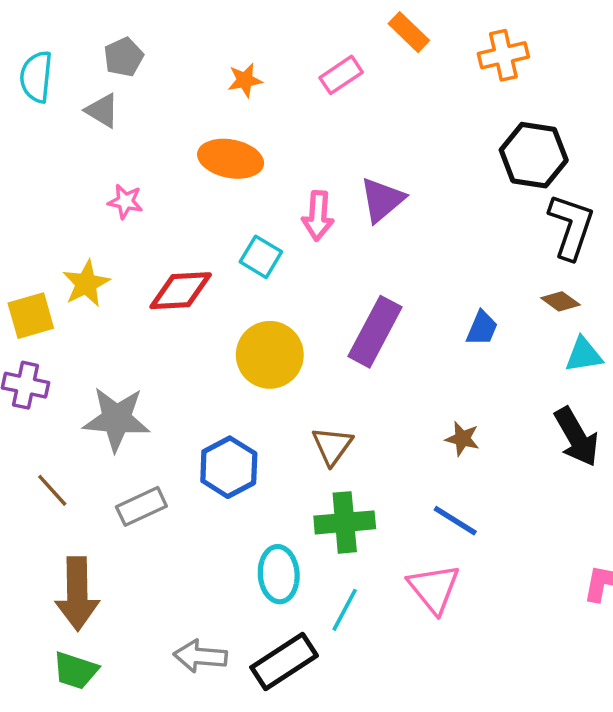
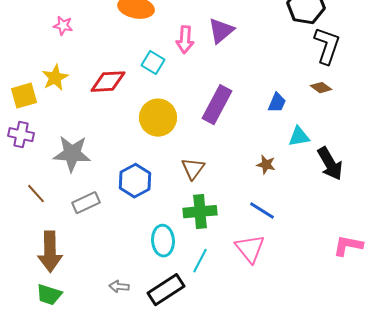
pink star: (125, 201) -> (63, 26), moved
cyan triangle: (584, 355) -> (299, 137), moved
gray arrow: (200, 656) -> (119, 287), size x0.7

